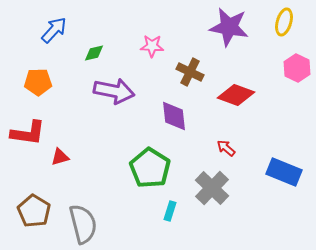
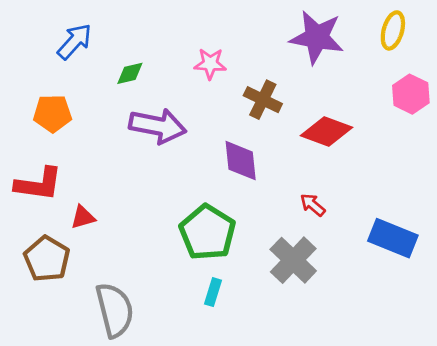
brown pentagon: (34, 211) -> (47, 259), moved
cyan rectangle: (170, 211) -> (213, 292), moved

